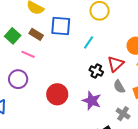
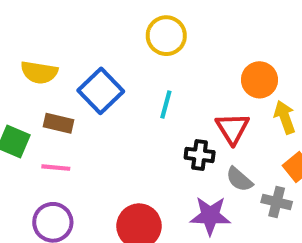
blue square: (61, 26) -> (101, 91), turned -30
gray semicircle: (119, 87) -> (239, 179), moved
gray cross: (123, 114) -> (277, 202), moved

